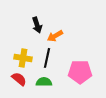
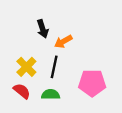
yellow cross: (23, 58) -> (26, 67), turned 36

